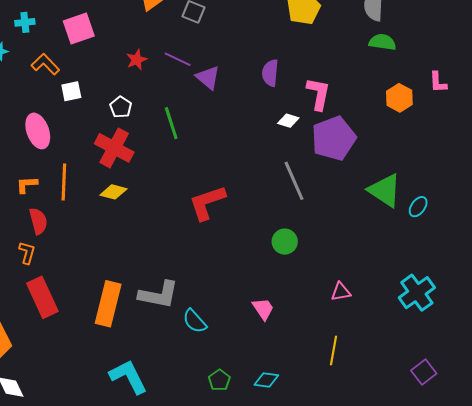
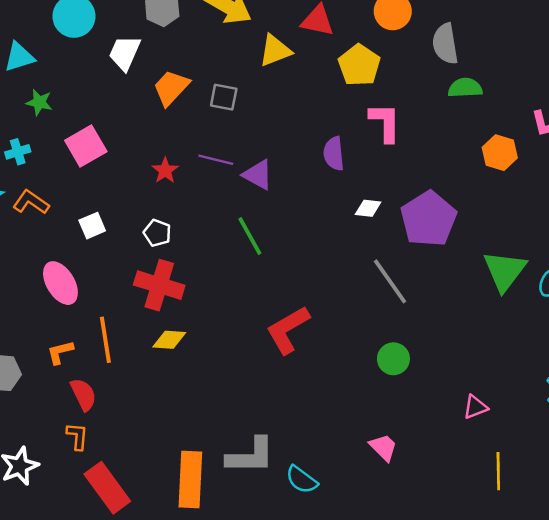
orange L-shape: (45, 64) -> (31, 202), moved
pink L-shape: (318, 94) -> (385, 122), moved
green line: (171, 123) -> (250, 236), moved
green triangle: (385, 190) -> (505, 271), turned 45
yellow line: (334, 351) -> (498, 471), moved

